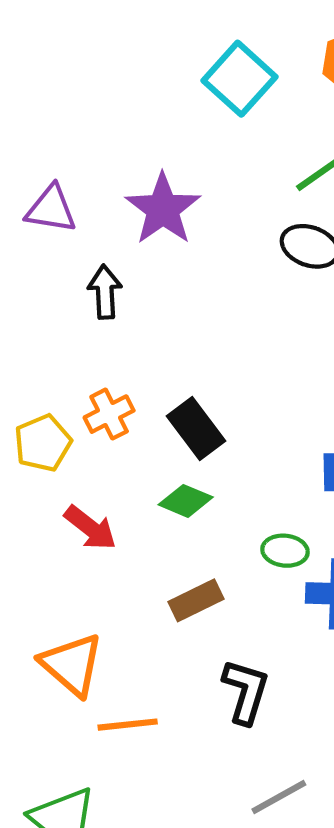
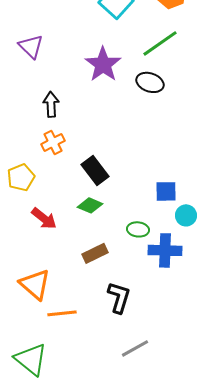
purple triangle: (51, 209) -> (31, 46), moved, turned 36
purple star: (163, 209) -> (103, 64), moved
orange cross: (109, 414) -> (53, 142), moved

